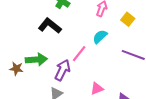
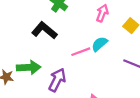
pink line: (79, 54) -> (81, 52), moved, turned 30

